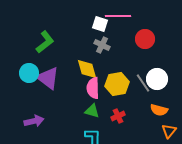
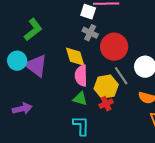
red circle: (145, 39) -> (114, 47), moved, size x1.4
gray line: (143, 83) -> (121, 76), moved
yellow hexagon: (117, 84) -> (106, 87), moved

